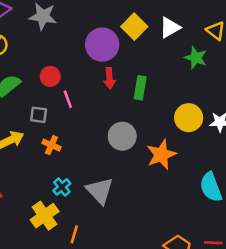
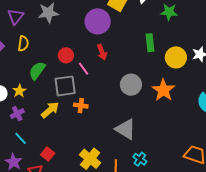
red arrow: (109, 78) -> (102, 52), moved
green rectangle: (140, 88) -> (150, 43), moved
gray square: (39, 115) -> (65, 86), size x1.6
cyan cross: (62, 187) -> (140, 159), moved

